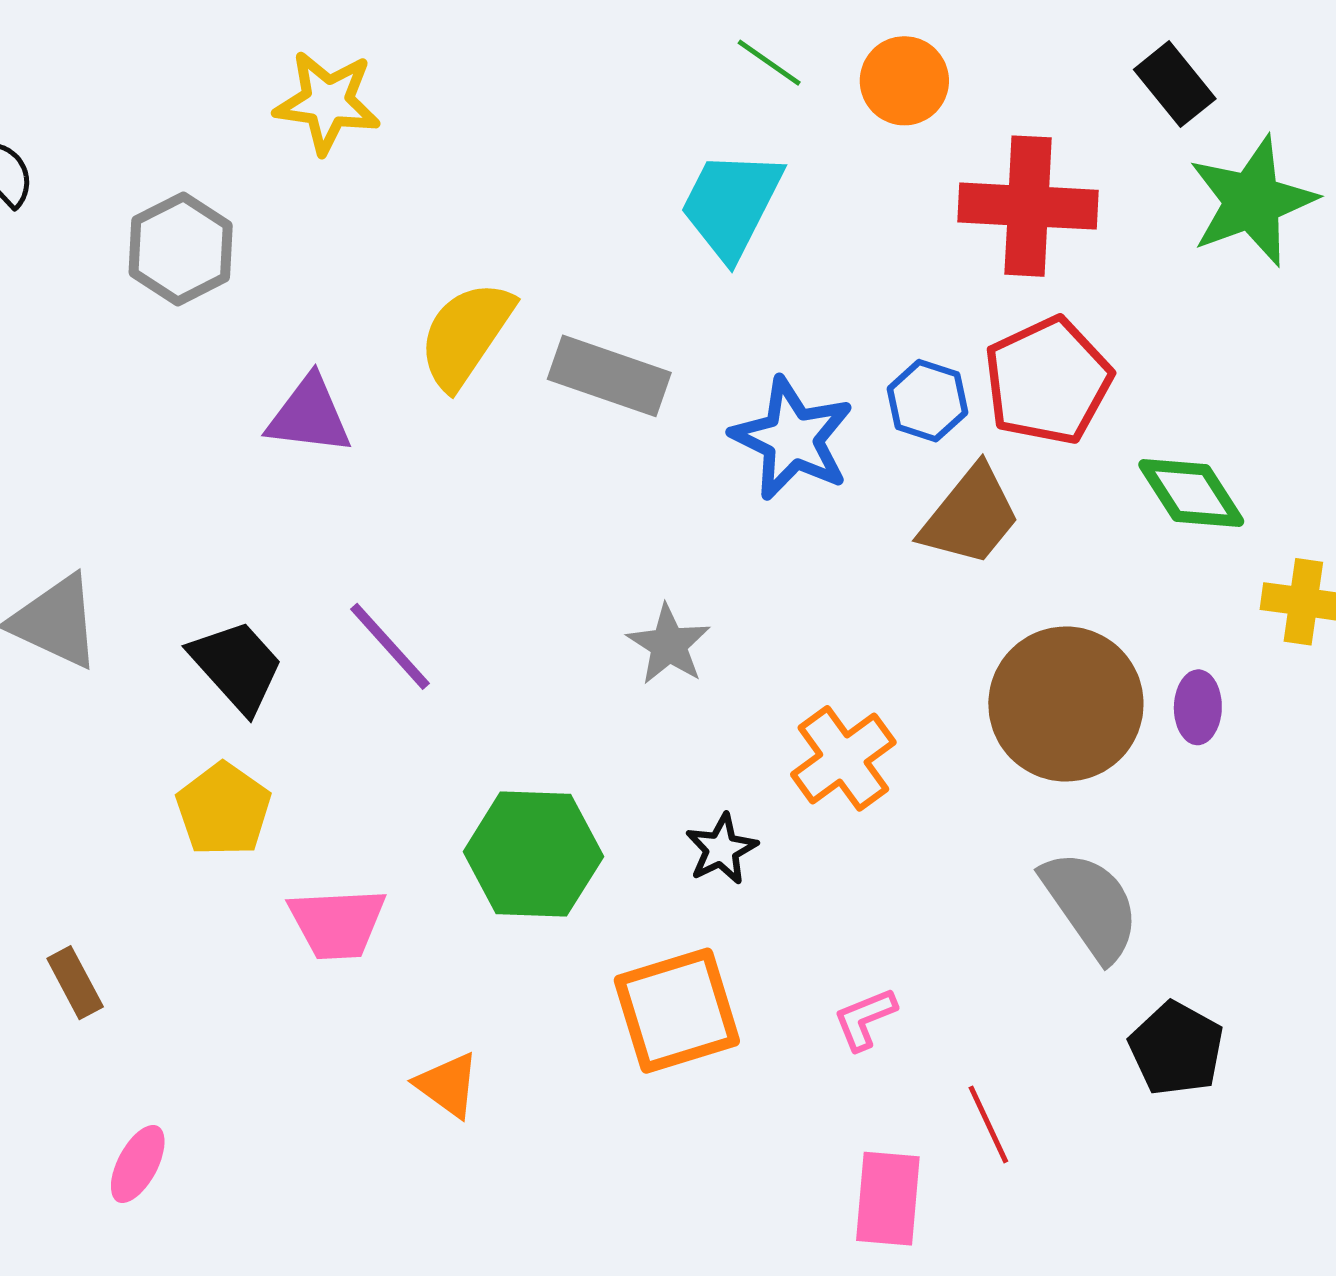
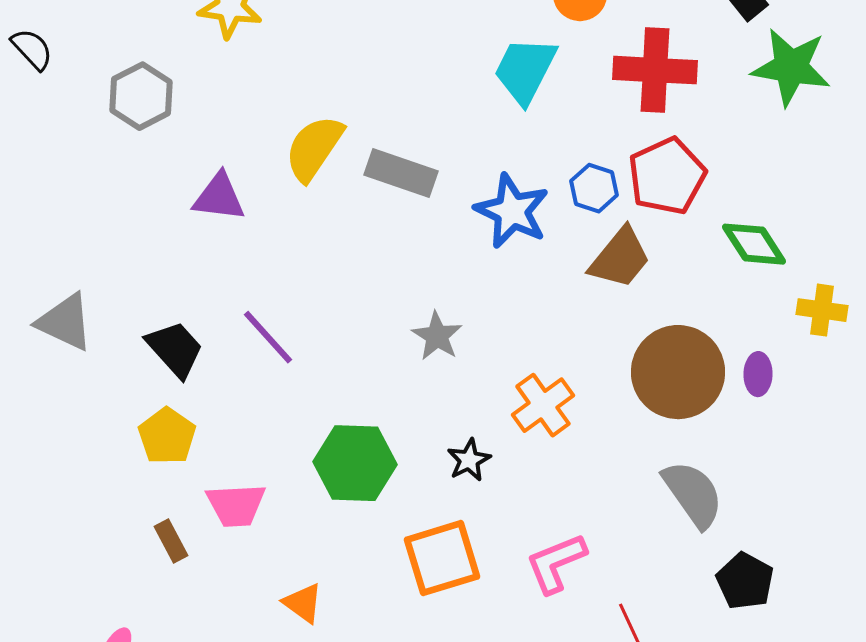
green star: (1252, 201) -> (791, 67), turned 30
cyan trapezoid: (731, 204) -> (525, 70), moved
brown rectangle: (75, 983) -> (171, 541), moved
pink L-shape: (865, 1019) -> (556, 563), size x1.6

